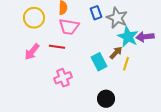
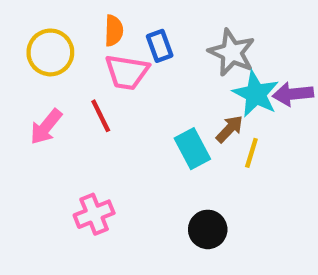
blue rectangle: (96, 13) -> (160, 46), moved
red line: (57, 47) -> (101, 116), turned 56
pink cross: (63, 78) -> (94, 214), moved

